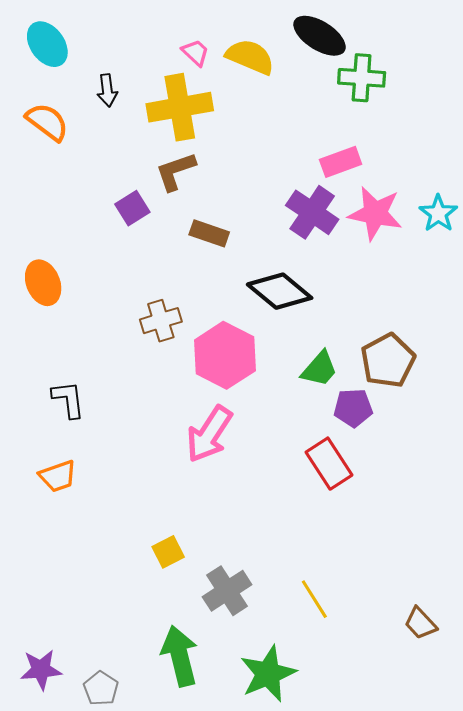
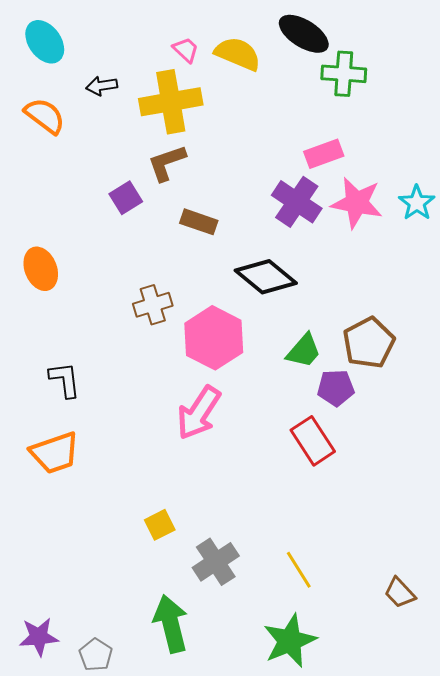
black arrow: (107, 90) -> (102, 86), turned 88
orange trapezoid: (58, 476) -> (55, 453), size x1.4
green star: (268, 674) -> (290, 641), moved

